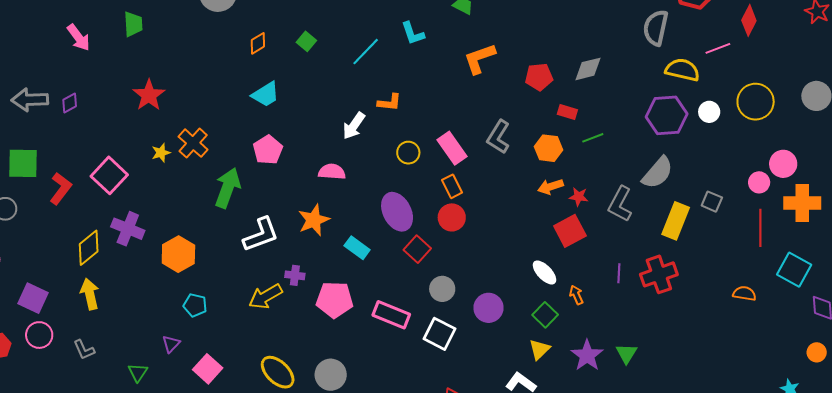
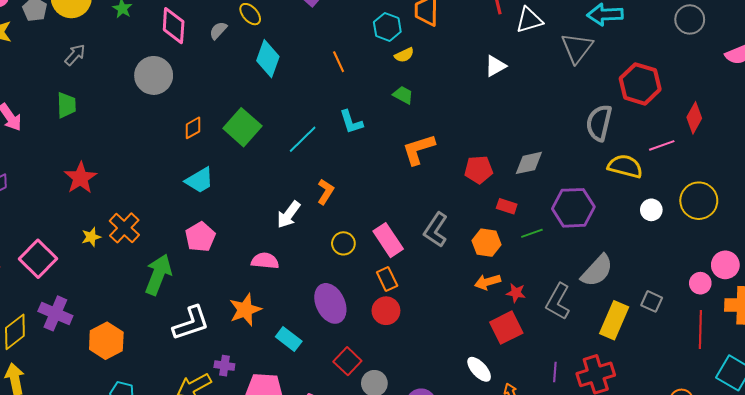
green square: (306, 41) -> (242, 127), size x1.8
orange L-shape: (389, 102) -> (326, 192), turned -65
purple hexagon: (667, 115) -> (573, 208), moved
red square: (417, 249) -> (347, 361), moved

